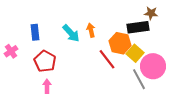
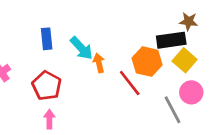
orange arrow: (91, 30) -> (99, 63), moved
blue rectangle: (35, 32) -> (47, 39), moved
yellow square: (135, 53) -> (185, 60), moved
pink circle: (153, 66) -> (191, 92), size x0.7

